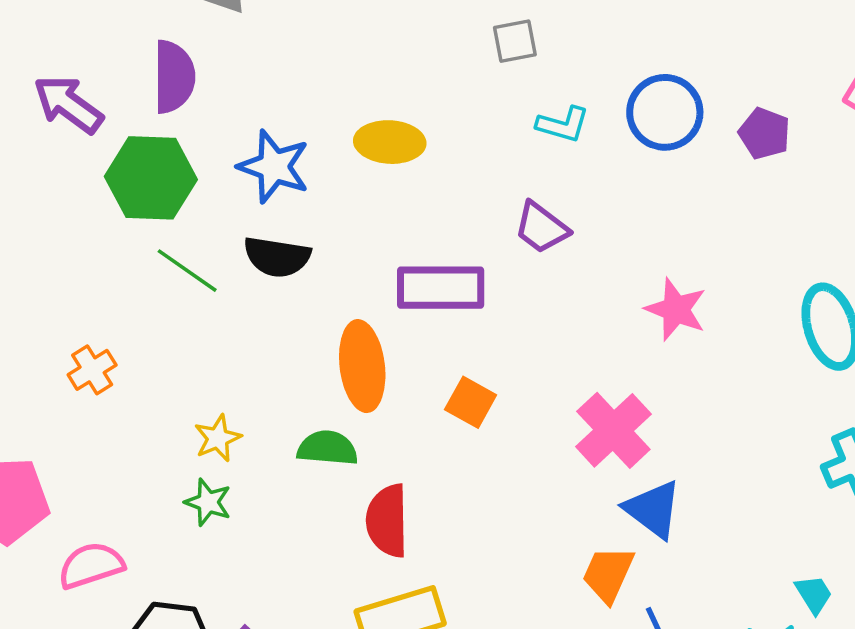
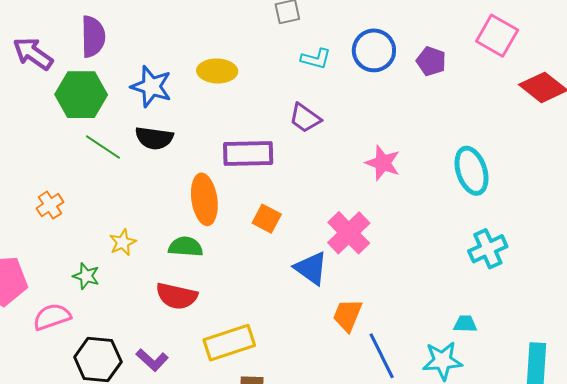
green star: (208, 502) -> (86, 276), moved
blue triangle: (653, 509) -> (311, 268), moved
red semicircle: (387, 521) -> (177, 296), moved, turned -75
cyan trapezoid: (814, 594) -> (465, 324), turned -55

